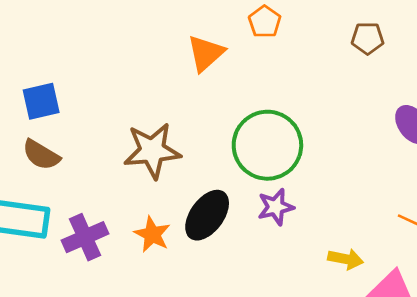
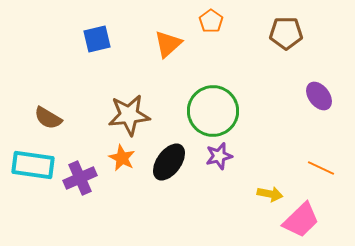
brown pentagon: (368, 38) -> (286, 33), size x1.4
blue square: (41, 101) -> (97, 39), moved
orange star: (152, 234) -> (122, 158), moved

